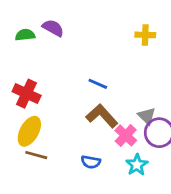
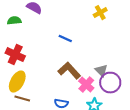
green semicircle: (25, 35) -> (14, 21), moved
yellow cross: (145, 35) -> (100, 13), turned -32
blue line: (98, 84) -> (65, 39), moved

